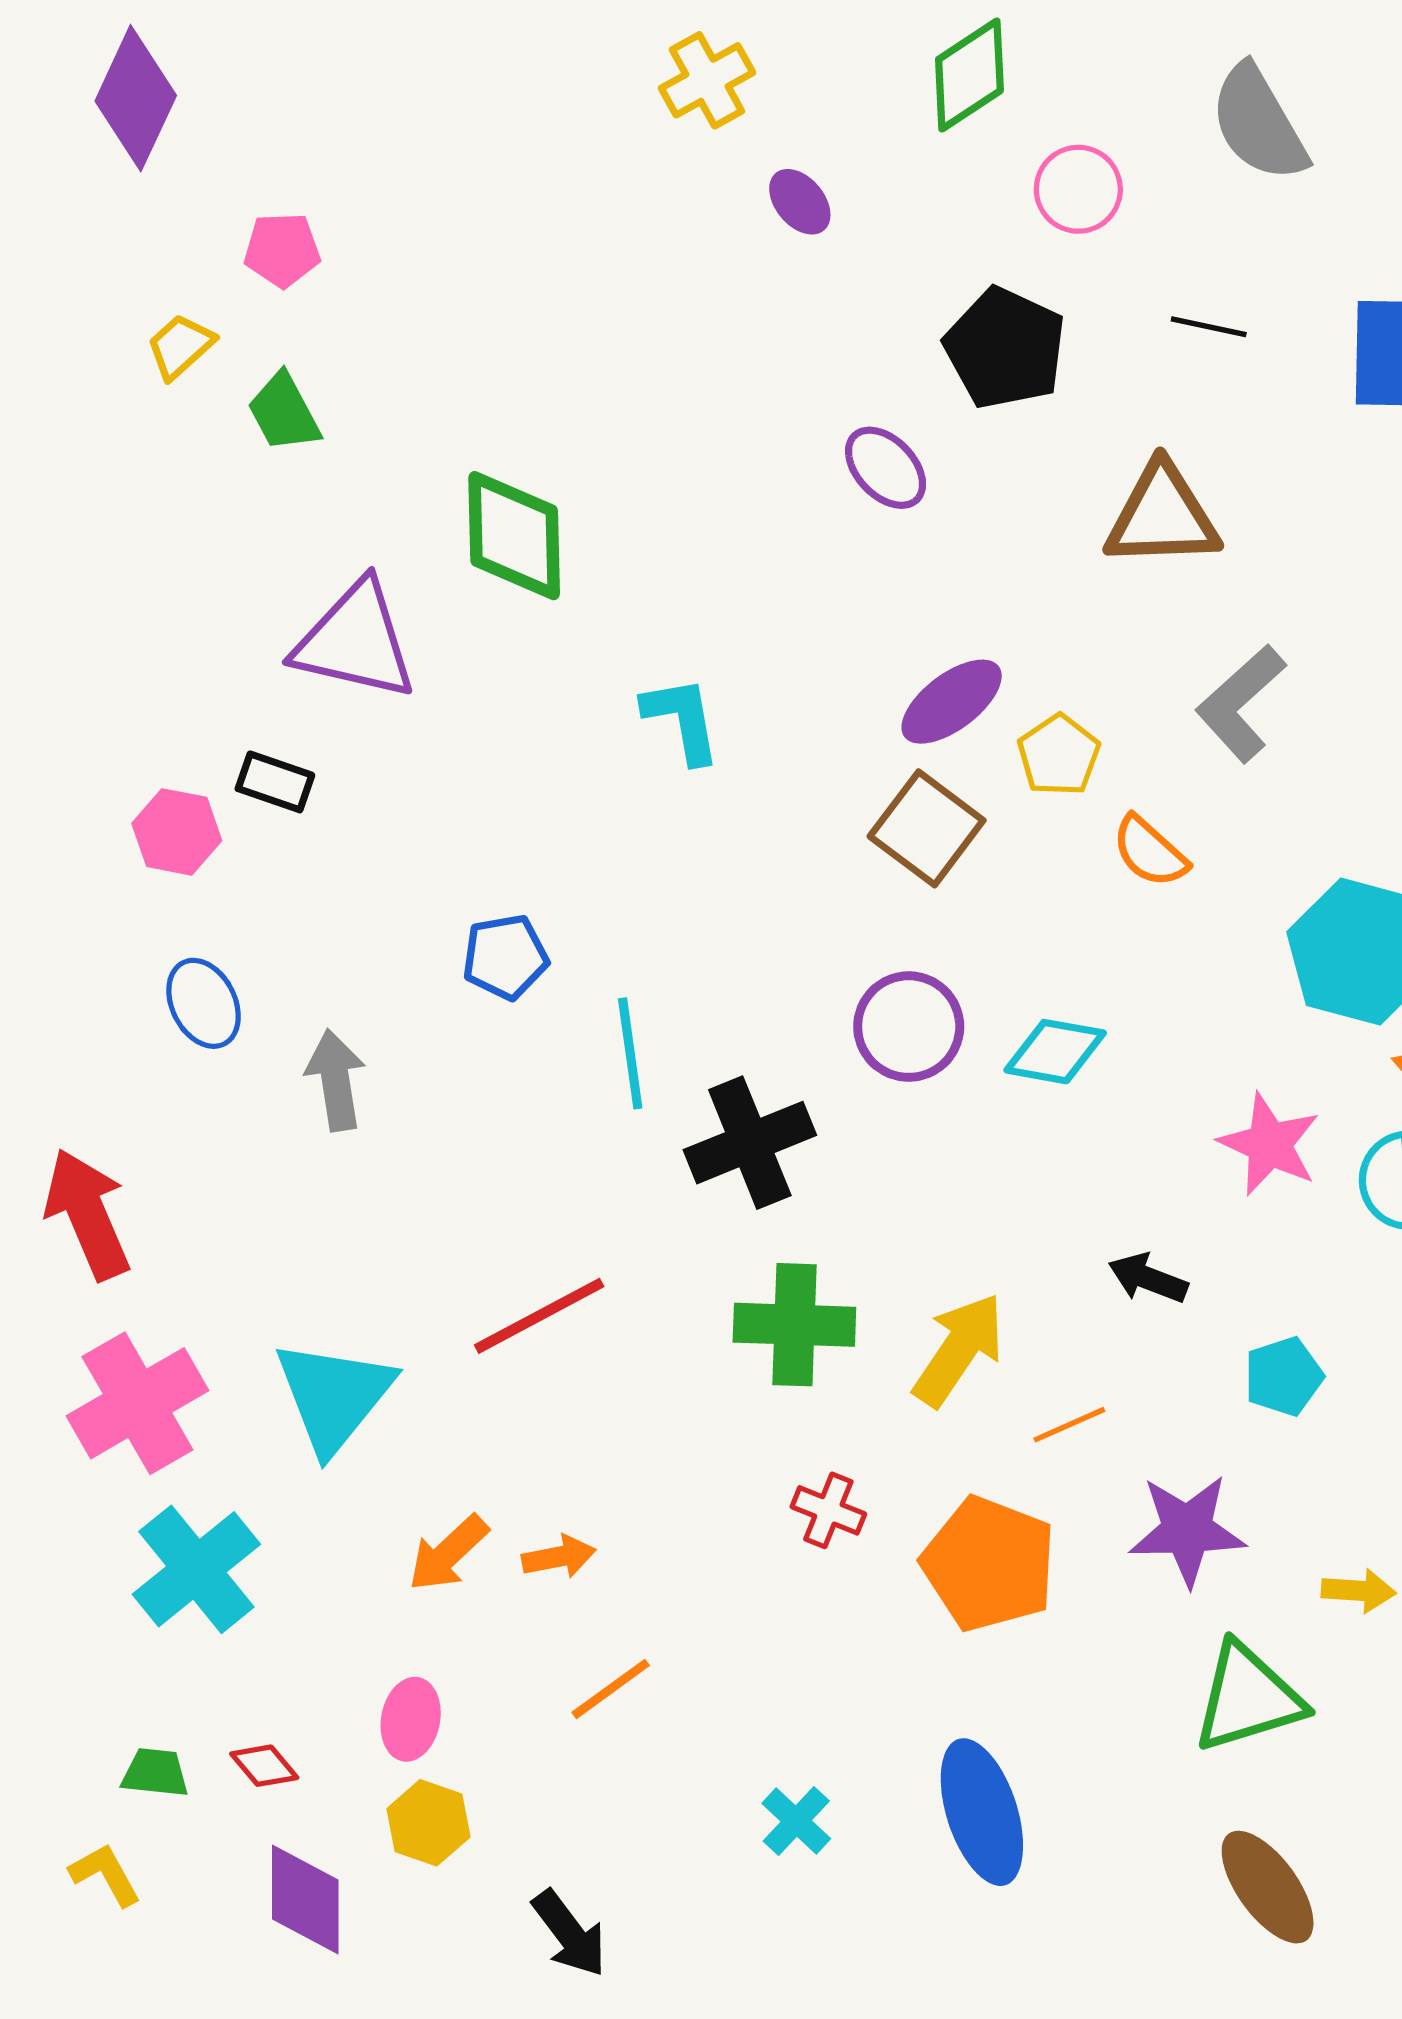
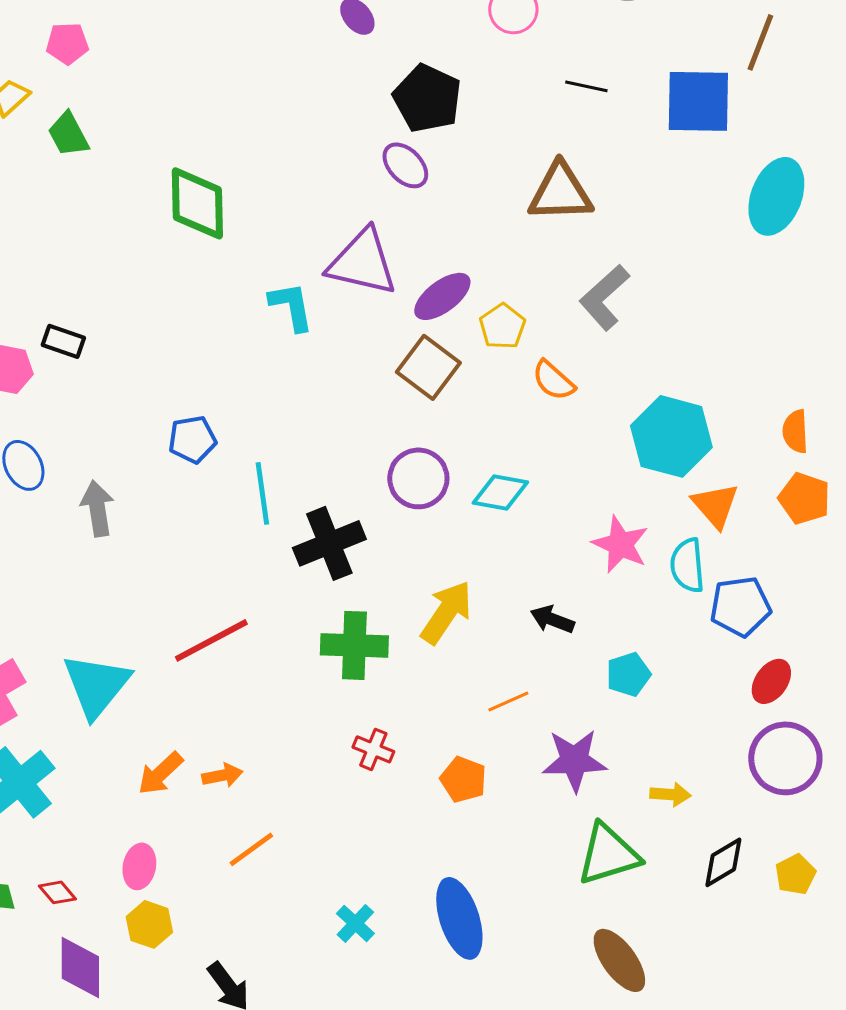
black pentagon: (1005, 348) -> (427, 98), moved
purple triangle: (355, 641) -> (362, 262), moved
yellow arrow: (959, 1350) -> (446, 612), moved
orange pentagon: (989, 1564) -> (463, 779), size x0.6

